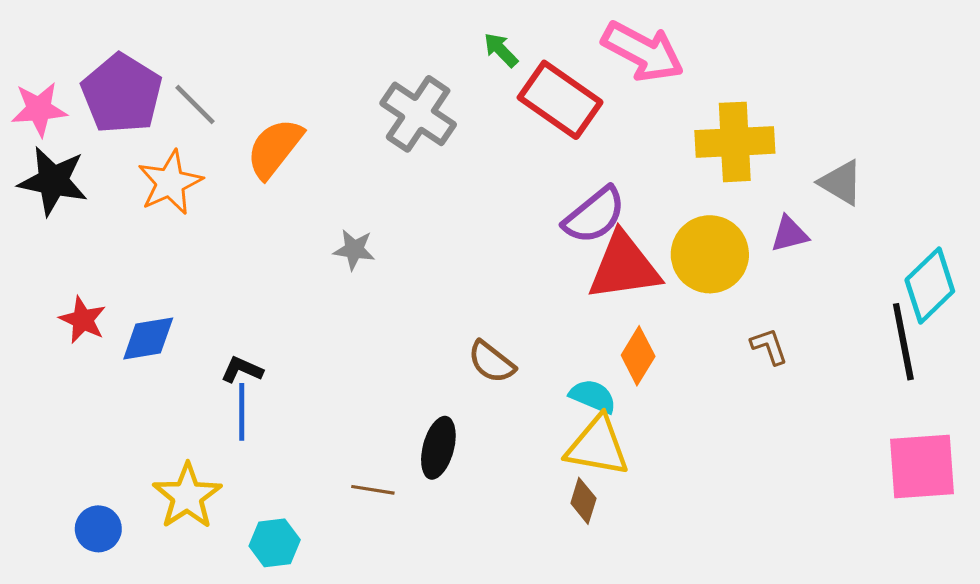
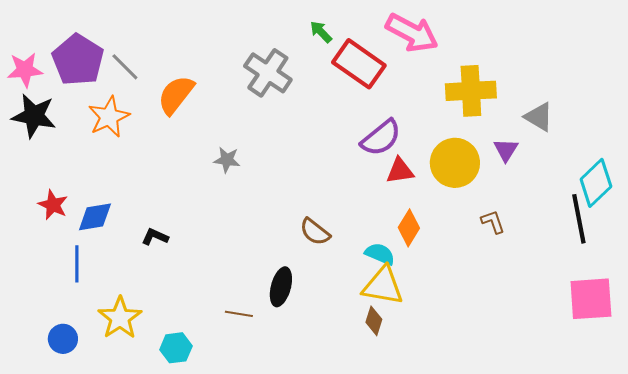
purple triangle: (789, 234) -> (506, 150), turned -44
red triangle: (624, 267) -> (400, 171), size x0.6
blue line: (242, 412) -> (77, 264), moved

